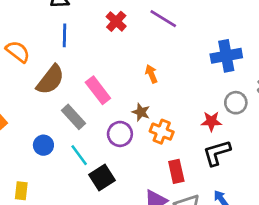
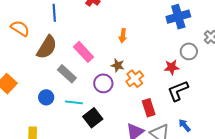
orange arrow: (151, 74) -> (123, 36), turned -144
orange cross: (162, 132) -> (135, 79), turned 36
cyan line: (79, 155) -> (74, 102), turned -42

